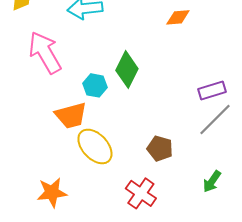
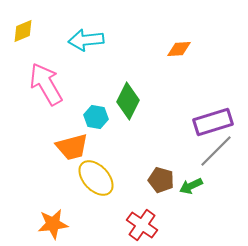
purple rectangle: (212, 90) -> (213, 122), size x1.4
green arrow: (212, 181) -> (191, 186), moved, turned 30

